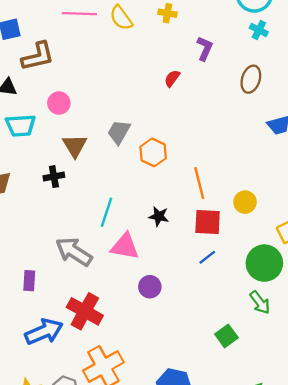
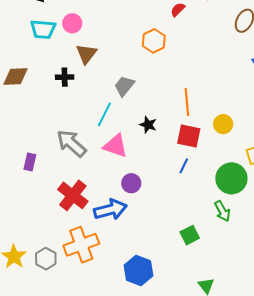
pink circle: (59, 103) -> (72, 23), moved
gray trapezoid: (119, 132) -> (124, 86), moved
orange hexagon: (153, 152) -> (154, 41), moved
blue line: (207, 257) -> (184, 166), turned -35
blue arrow: (44, 332) -> (110, 210), moved

